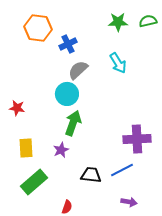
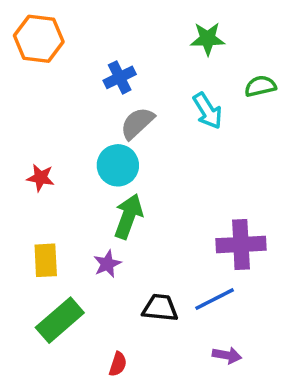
green semicircle: (148, 21) -> (260, 86), moved
orange hexagon: (38, 28) -> (39, 39), moved
red star: (17, 108) -> (40, 178), moved

